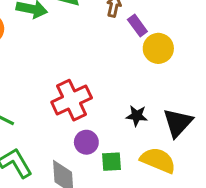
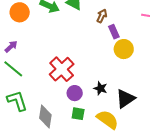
red cross: (72, 100) -> (62, 69), turned -30
purple circle: (86, 142) -> (75, 93), moved

